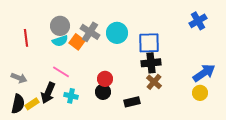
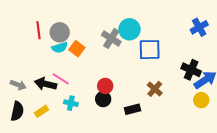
gray cross: (90, 32) -> (111, 38), moved
cyan circle: (117, 33) -> (129, 29), moved
red line: (26, 38) -> (38, 30), moved
black cross: (151, 63) -> (191, 70), moved, turned 30
black arrow: (48, 93) -> (46, 84), moved, turned 80
yellow rectangle: (32, 104) -> (41, 111), moved

